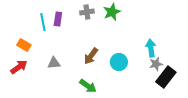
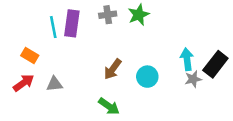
purple rectangle: (58, 19) -> (72, 23), size x1.5
gray triangle: (54, 63) -> (54, 84), moved
black rectangle: (166, 77) -> (215, 64), moved

